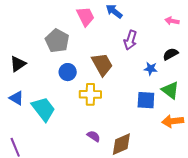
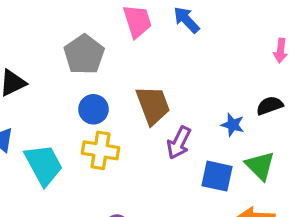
pink arrow: (172, 21) -> (281, 51), turned -104
purple arrow: (130, 40) -> (179, 143), moved
yellow cross: (90, 94) -> (101, 150), moved

